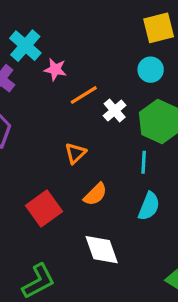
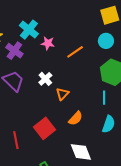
orange line: (84, 95) -> (75, 52), moved
white cross: (115, 110) -> (45, 79), moved

